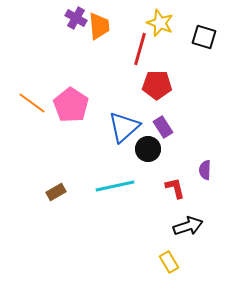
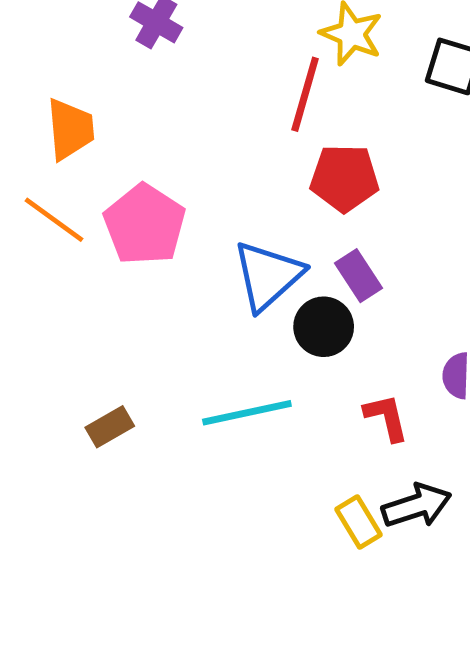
orange trapezoid: (99, 26) -> (70, 129), moved
yellow rectangle: (169, 262) -> (358, 522), moved

